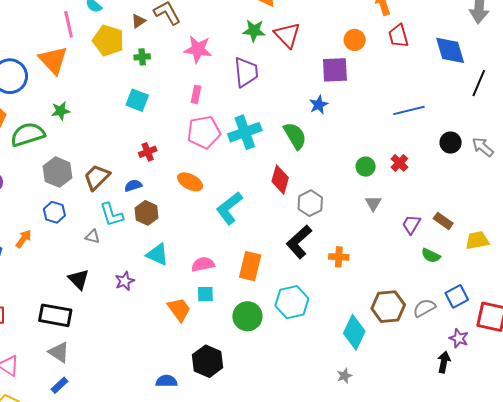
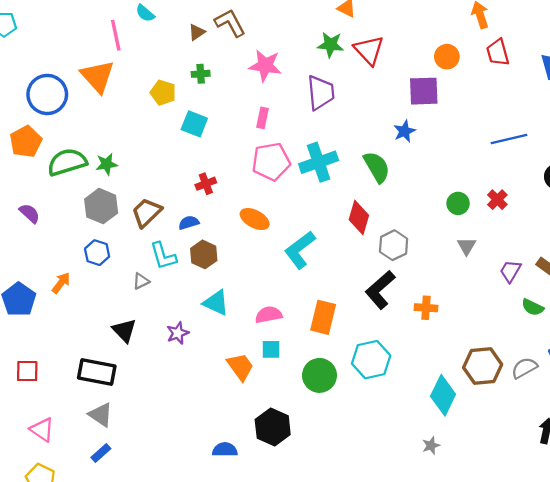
yellow pentagon: (108, 41) -> (163, 93), moved, size x0.7
green star: (61, 111) -> (107, 164), moved
gray triangle: (93, 236) -> (141, 281), turned -42

